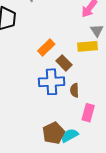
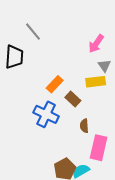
blue cross: (52, 82) -> (46, 114), moved, turned 30
pink rectangle: (88, 113) -> (99, 148), size x1.4

